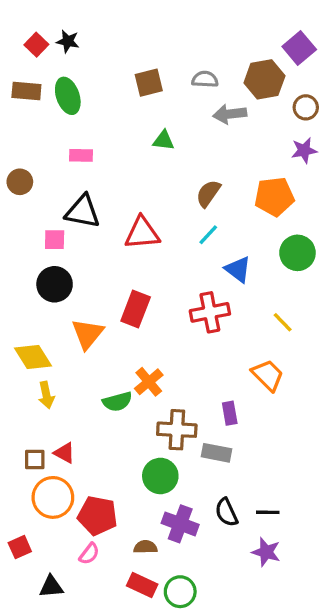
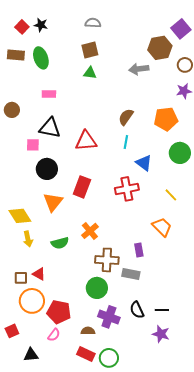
gray semicircle: (205, 79) -> (93, 23), moved
green triangle: (164, 140) -> (90, 73), moved
cyan line: (208, 235) -> (126, 142), turned -32
black circle: (55, 284) -> (47, 169), moved
green semicircle: (117, 402) -> (60, 243), moved

